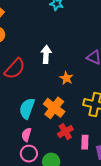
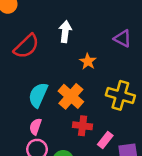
red cross: (65, 132) -> (83, 126), turned 35
pink rectangle: (85, 142) -> (105, 140), turned 32

